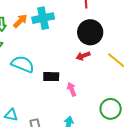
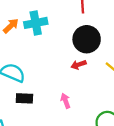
black rectangle: (51, 77) -> (24, 98), moved

